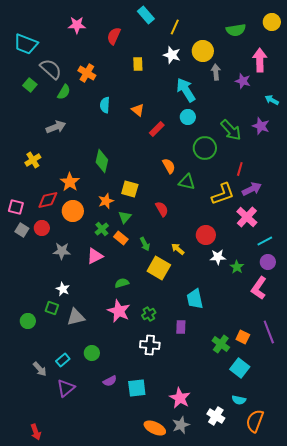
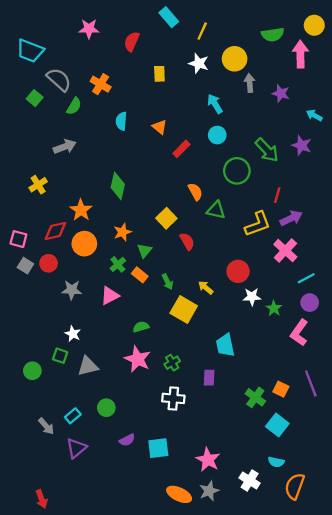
pink arrow: (260, 60) -> (300, 54), moved
cyan arrow: (186, 90) -> (215, 104), size x0.7
yellow square: (130, 189) -> (166, 218), moved, turned 30

